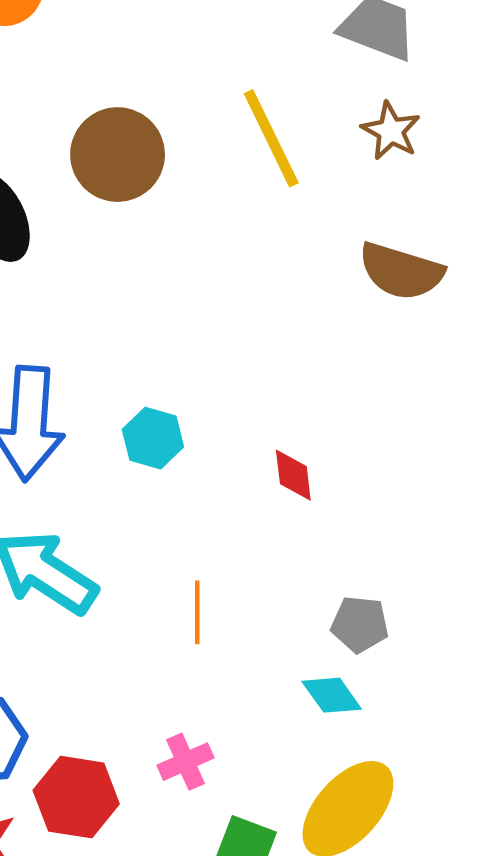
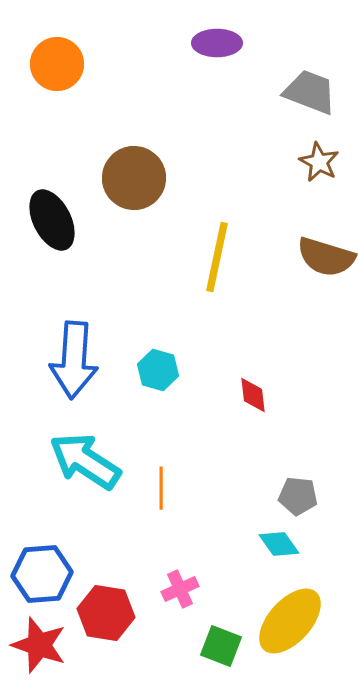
yellow line: (271, 138) -> (217, 257), moved, turned 38
orange line: (197, 612) -> (161, 488), moved

